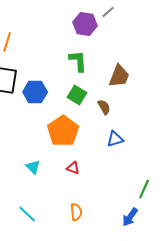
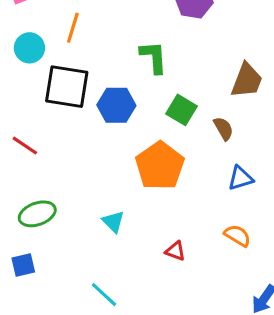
green L-shape: (78, 61) -> (154, 57), moved
red triangle: (73, 168) -> (175, 251), moved
orange semicircle: (76, 212) -> (237, 236), moved, turned -54

